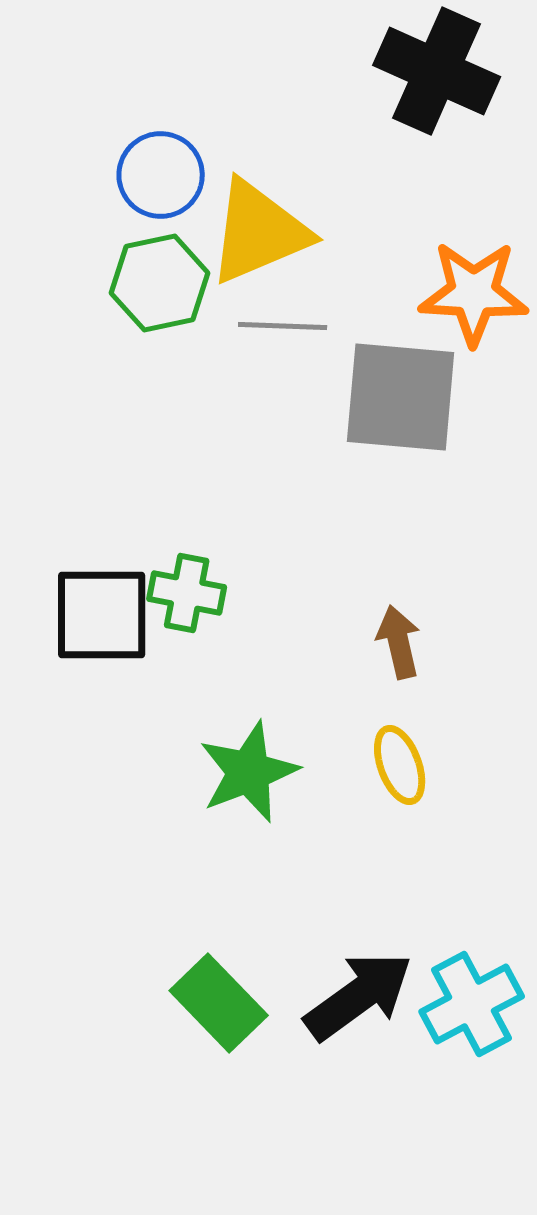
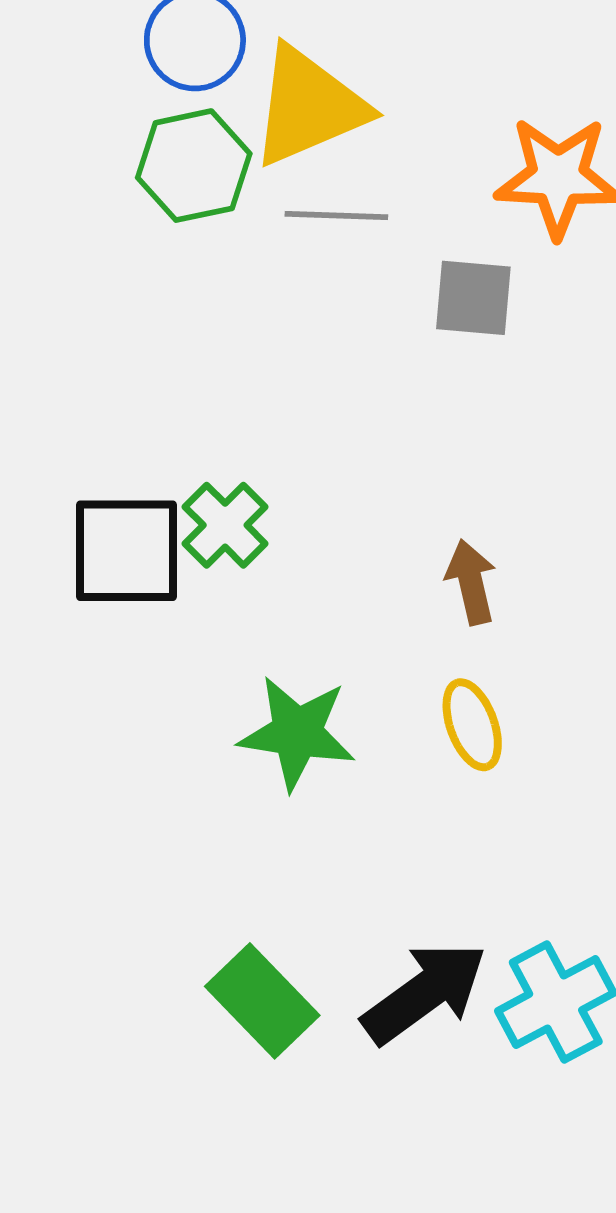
gray square: (401, 397) -> (473, 298), size x0.6
green cross: (187, 593) -> (225, 525), turned 34
green star: (249, 772) -> (297, 733), turned 30

